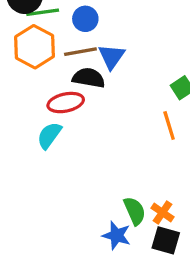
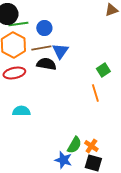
red ellipse: (66, 103) -> (14, 73), moved
cyan semicircle: (49, 135) -> (21, 111), moved, turned 54
green semicircle: (135, 211) -> (74, 145), turned 54

